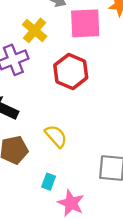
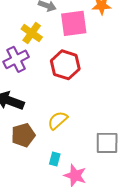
yellow semicircle: (56, 136) -> (58, 120), turned -85

